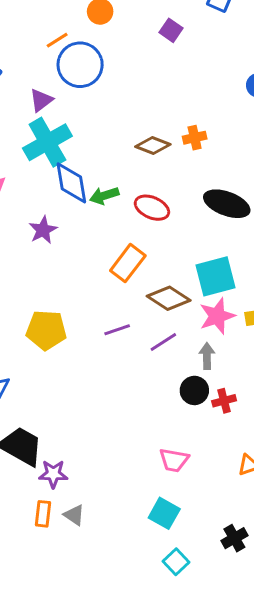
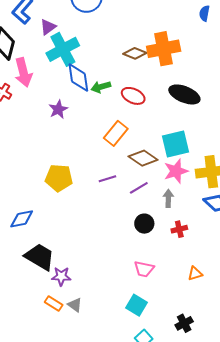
purple triangle: (41, 100) -> (48, 27), moved
orange cross: (195, 138) -> (164, 49), size x2.0
black circle: (194, 390) -> (144, 224), moved
orange rectangle: (43, 514) -> (54, 304), turned -66

